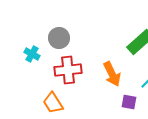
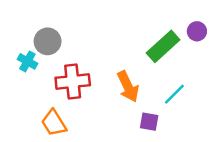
gray circle: (59, 38) -> (48, 41), moved

